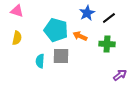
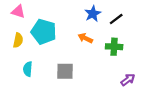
cyan pentagon: (56, 30) -> (44, 32), moved
gray square: (61, 56) -> (65, 71), moved
cyan semicircle: (40, 61) -> (28, 69), moved

